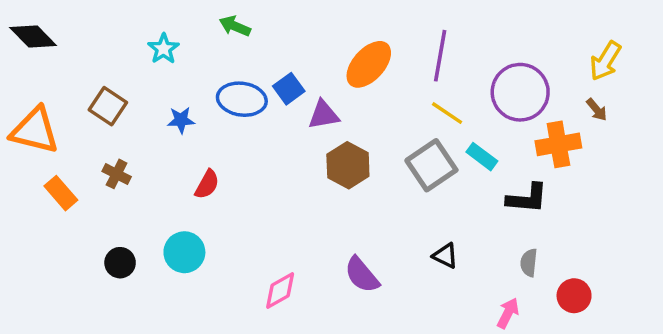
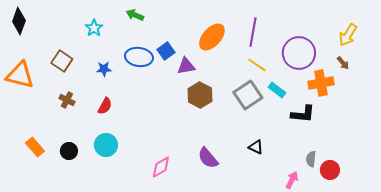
black diamond: (33, 37) -> (19, 21), turned 64
red semicircle: (207, 184) -> (105, 106), moved
orange rectangle: (61, 193) -> (35, 147), moved
gray semicircle: (529, 263) -> (311, 159), moved

